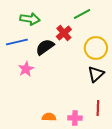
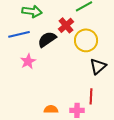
yellow circle: (96, 48) -> (86, 40), moved
red line: (98, 108) -> (91, 96), moved

